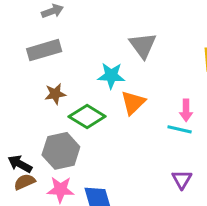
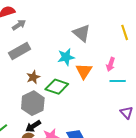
pink arrow: (186, 110) -> (111, 64), moved, turned 32
gray hexagon: (61, 151) -> (33, 103), moved
black arrow: (20, 164) -> (33, 126), moved, turned -49

